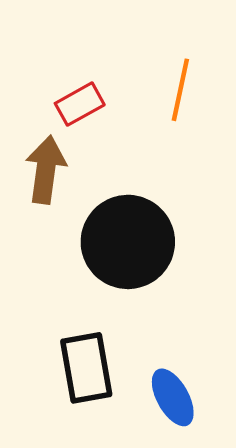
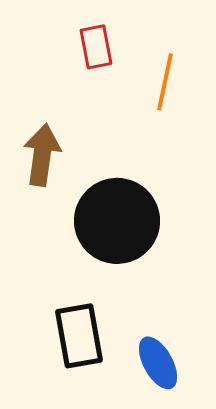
red rectangle: (80, 104) -> (96, 47), moved, turned -72

